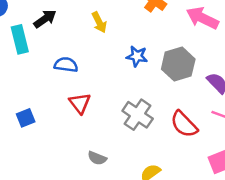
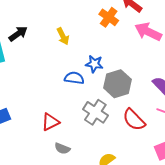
gray hexagon: (178, 64) -> (117, 84), moved
blue semicircle: (66, 65) -> (74, 78), moved
red triangle: (80, 103) -> (50, 122), moved, turned 42

